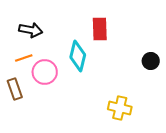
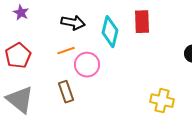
cyan diamond: (78, 56) -> (110, 32), moved
brown rectangle: (15, 89) -> (66, 92), moved

